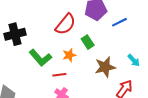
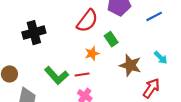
blue line: (120, 22) -> (154, 16), moved
green L-shape: (40, 58) -> (57, 76), moved
brown star: (105, 67) -> (130, 65), turned 30

